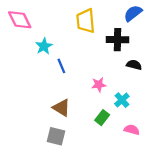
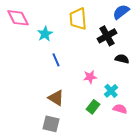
black cross: (118, 40) -> (107, 36), turned -30
cyan star: (44, 46) -> (45, 34), moved
pink semicircle: (132, 130) -> (120, 109), moved

